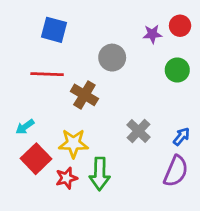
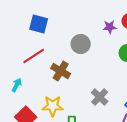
red line: (47, 74) -> (34, 56), turned -35
cyan arrow: (25, 127) -> (17, 85), moved, turned 152

